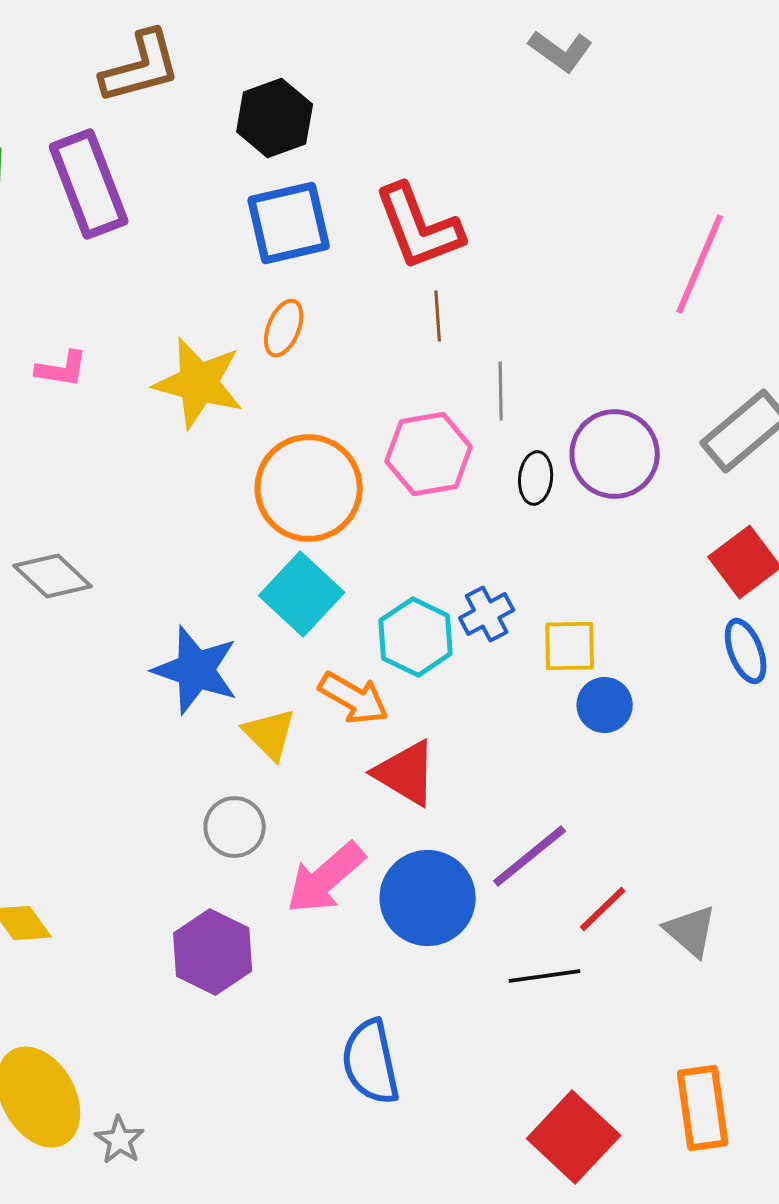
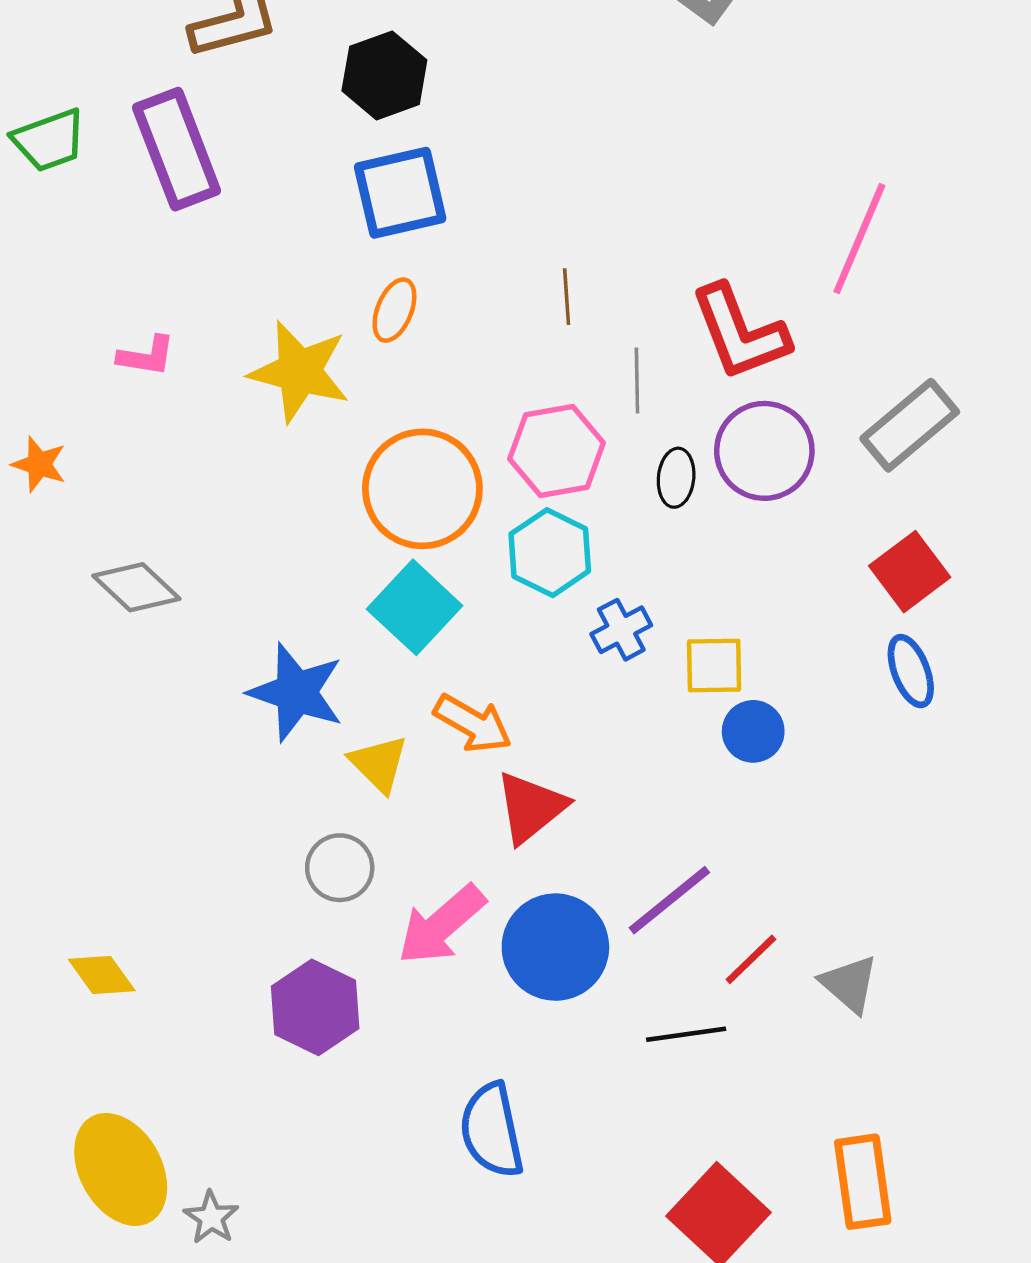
red L-shape: (419, 227) -> (740, 332), moved
cyan hexagon: (416, 637) -> (550, 553), moved
red triangle: (406, 773) -> (531, 807), turned 50

